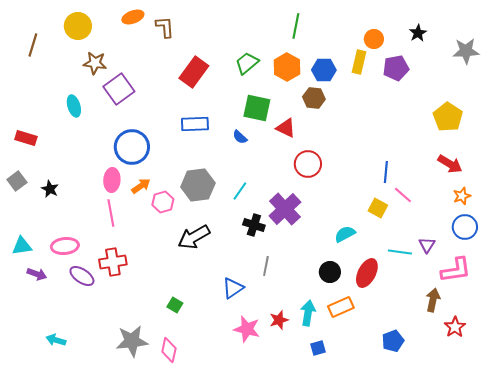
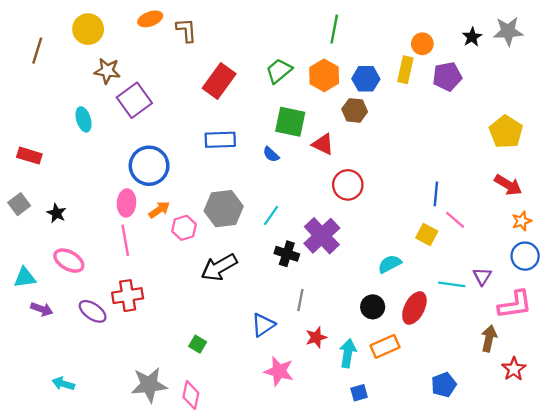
gray star: (466, 51) -> (508, 31), moved
pink ellipse: (65, 246) -> (69, 261), moved, turned 36
red star: (279, 320) -> (316, 337), moved

